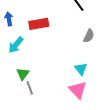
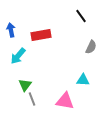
cyan triangle: (81, 69) -> (83, 80), turned -48
pink triangle: (78, 90) -> (65, 101), moved, turned -36

